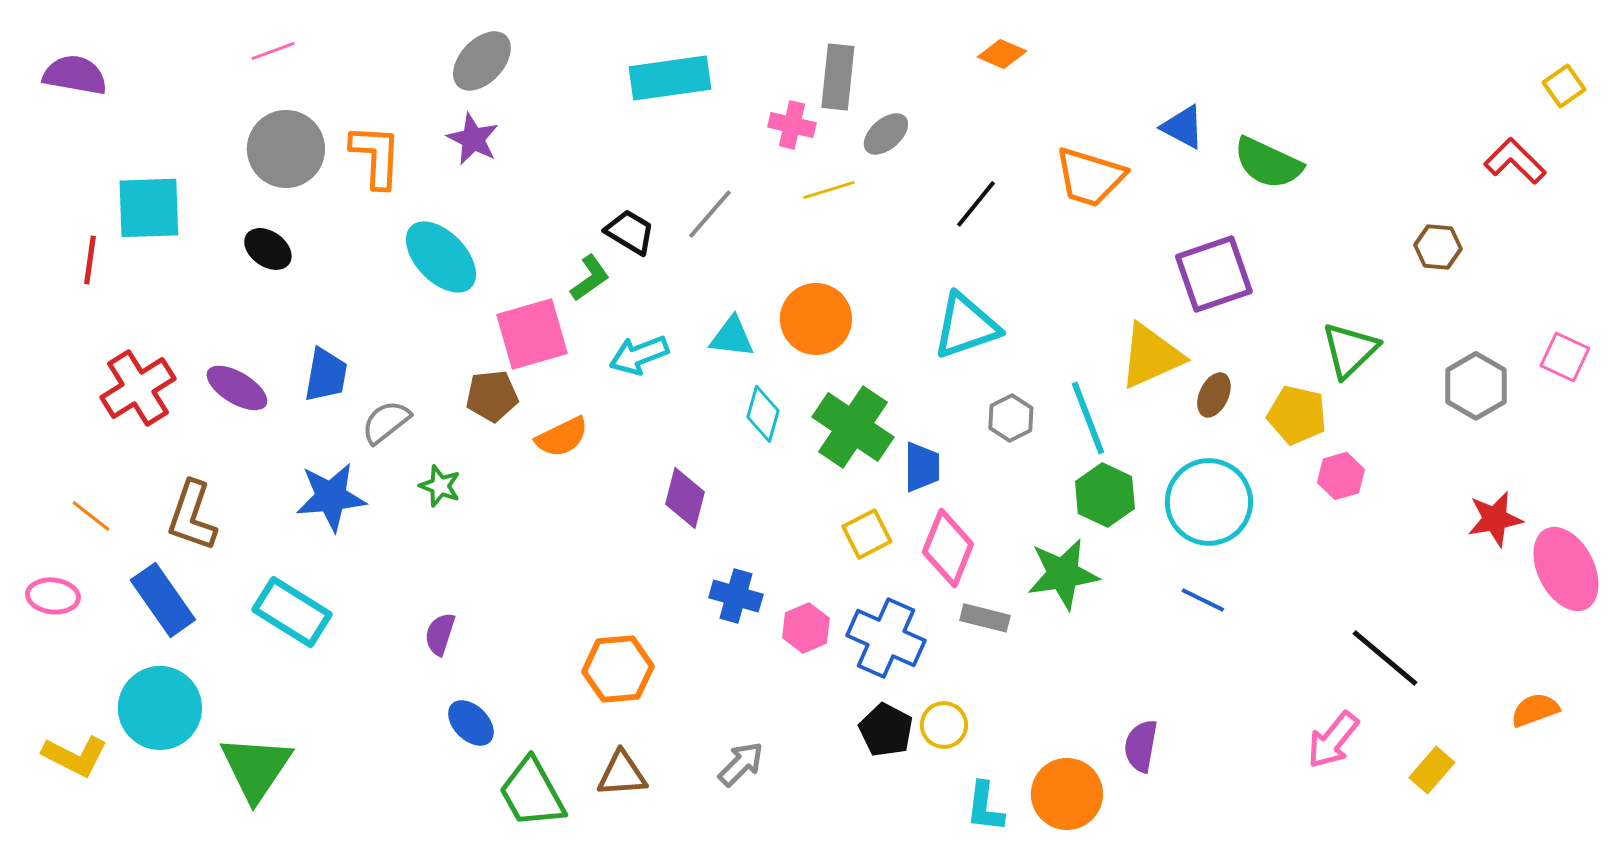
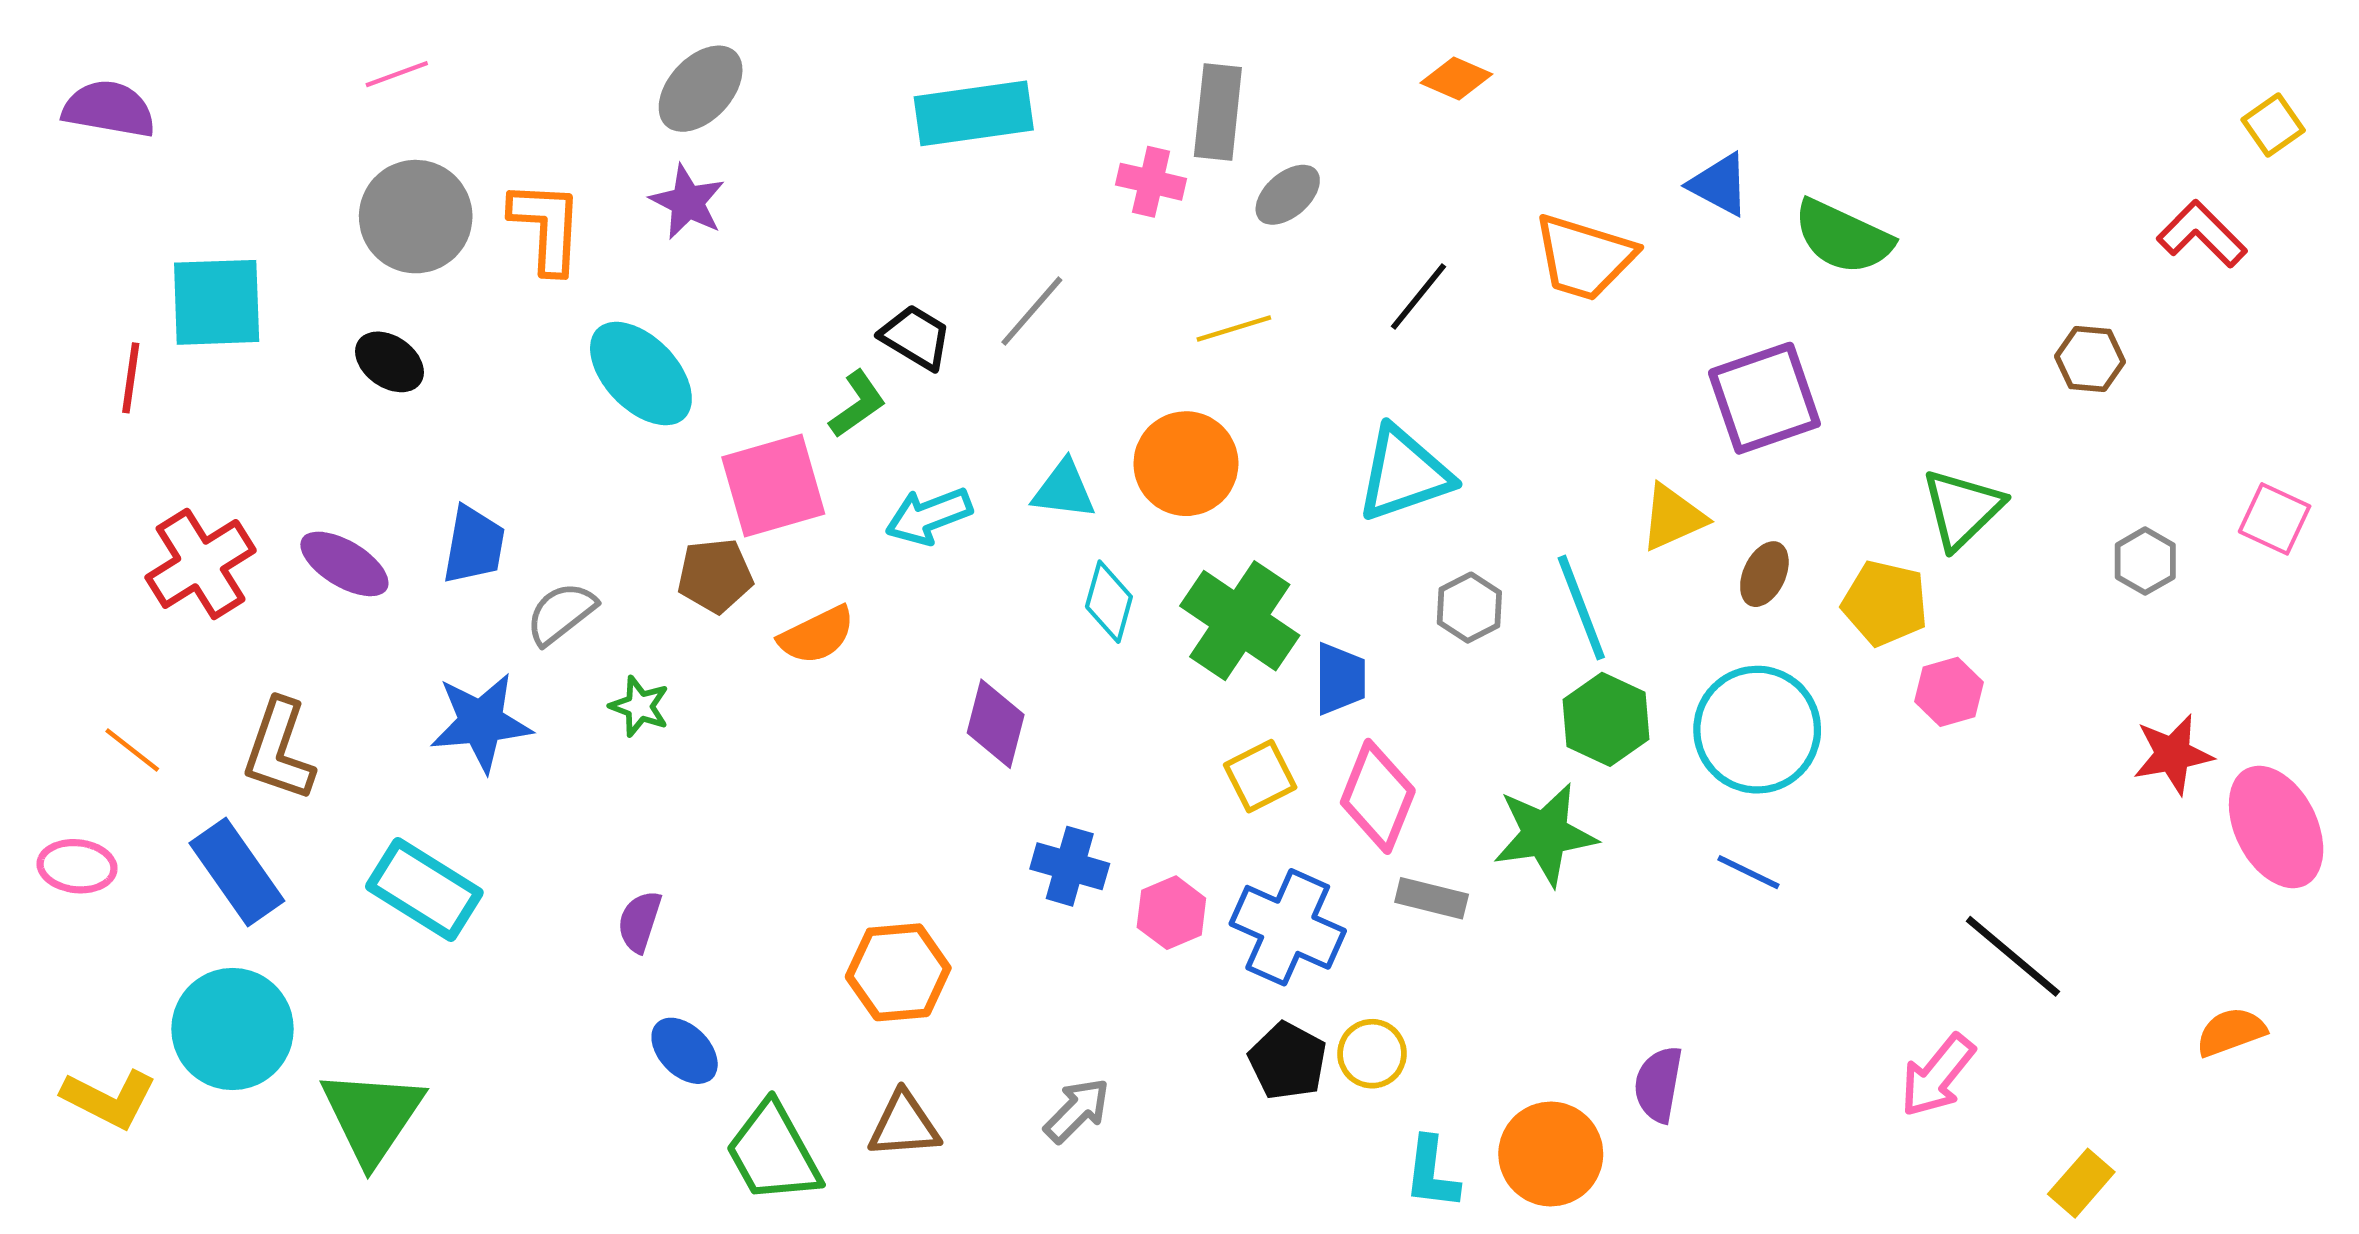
yellow line: (829, 190) -> (1234, 328), moved
yellow triangle: (1151, 356) -> (1673, 517), size x0.7
gray hexagon: (1476, 386) -> (2145, 561), size x0.7
yellow rectangle: (1432, 770) -> (2081, 1183), moved

